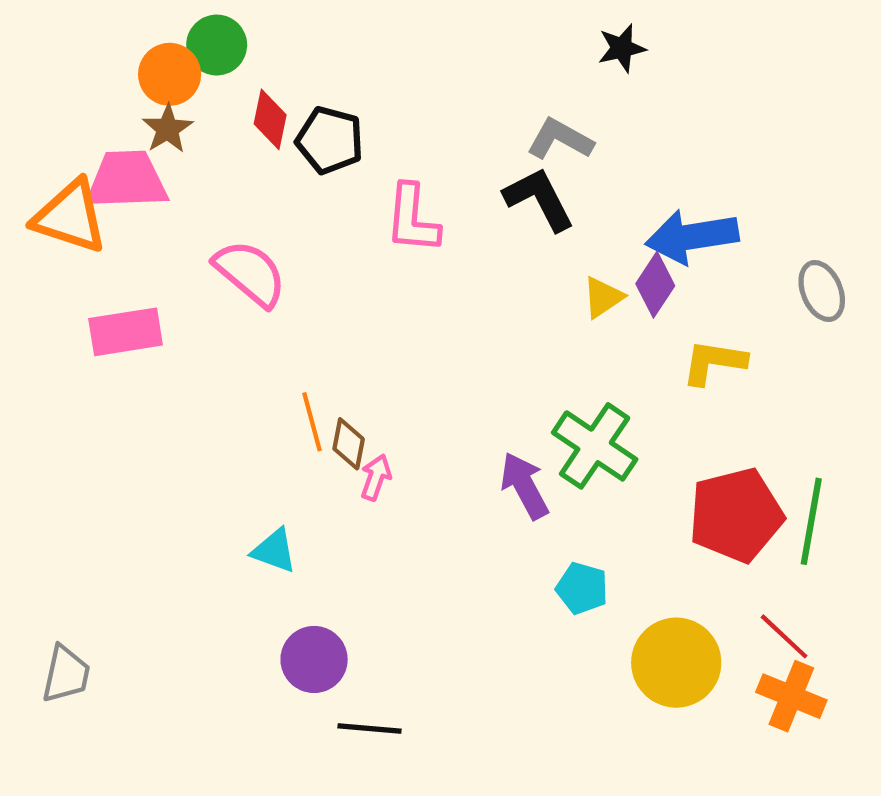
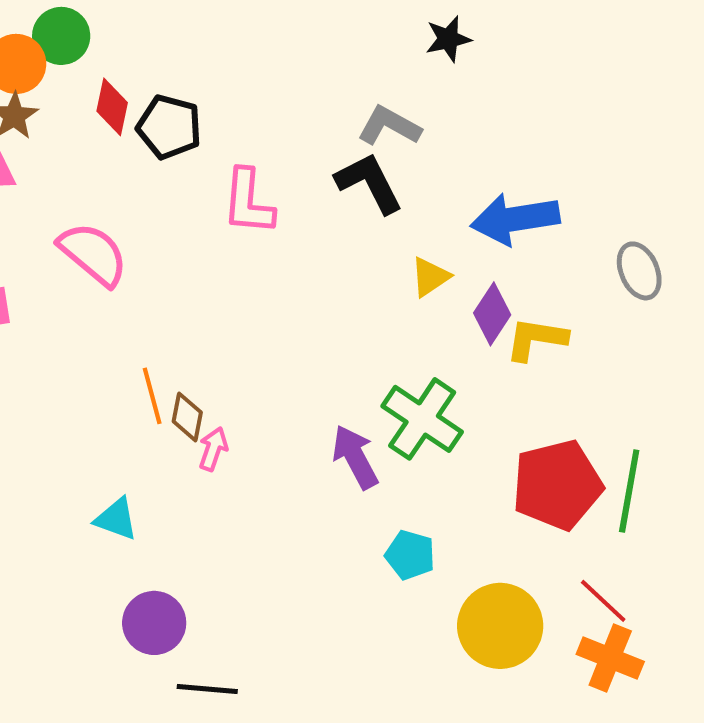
purple diamond: (655, 285) -> (492, 314), moved

